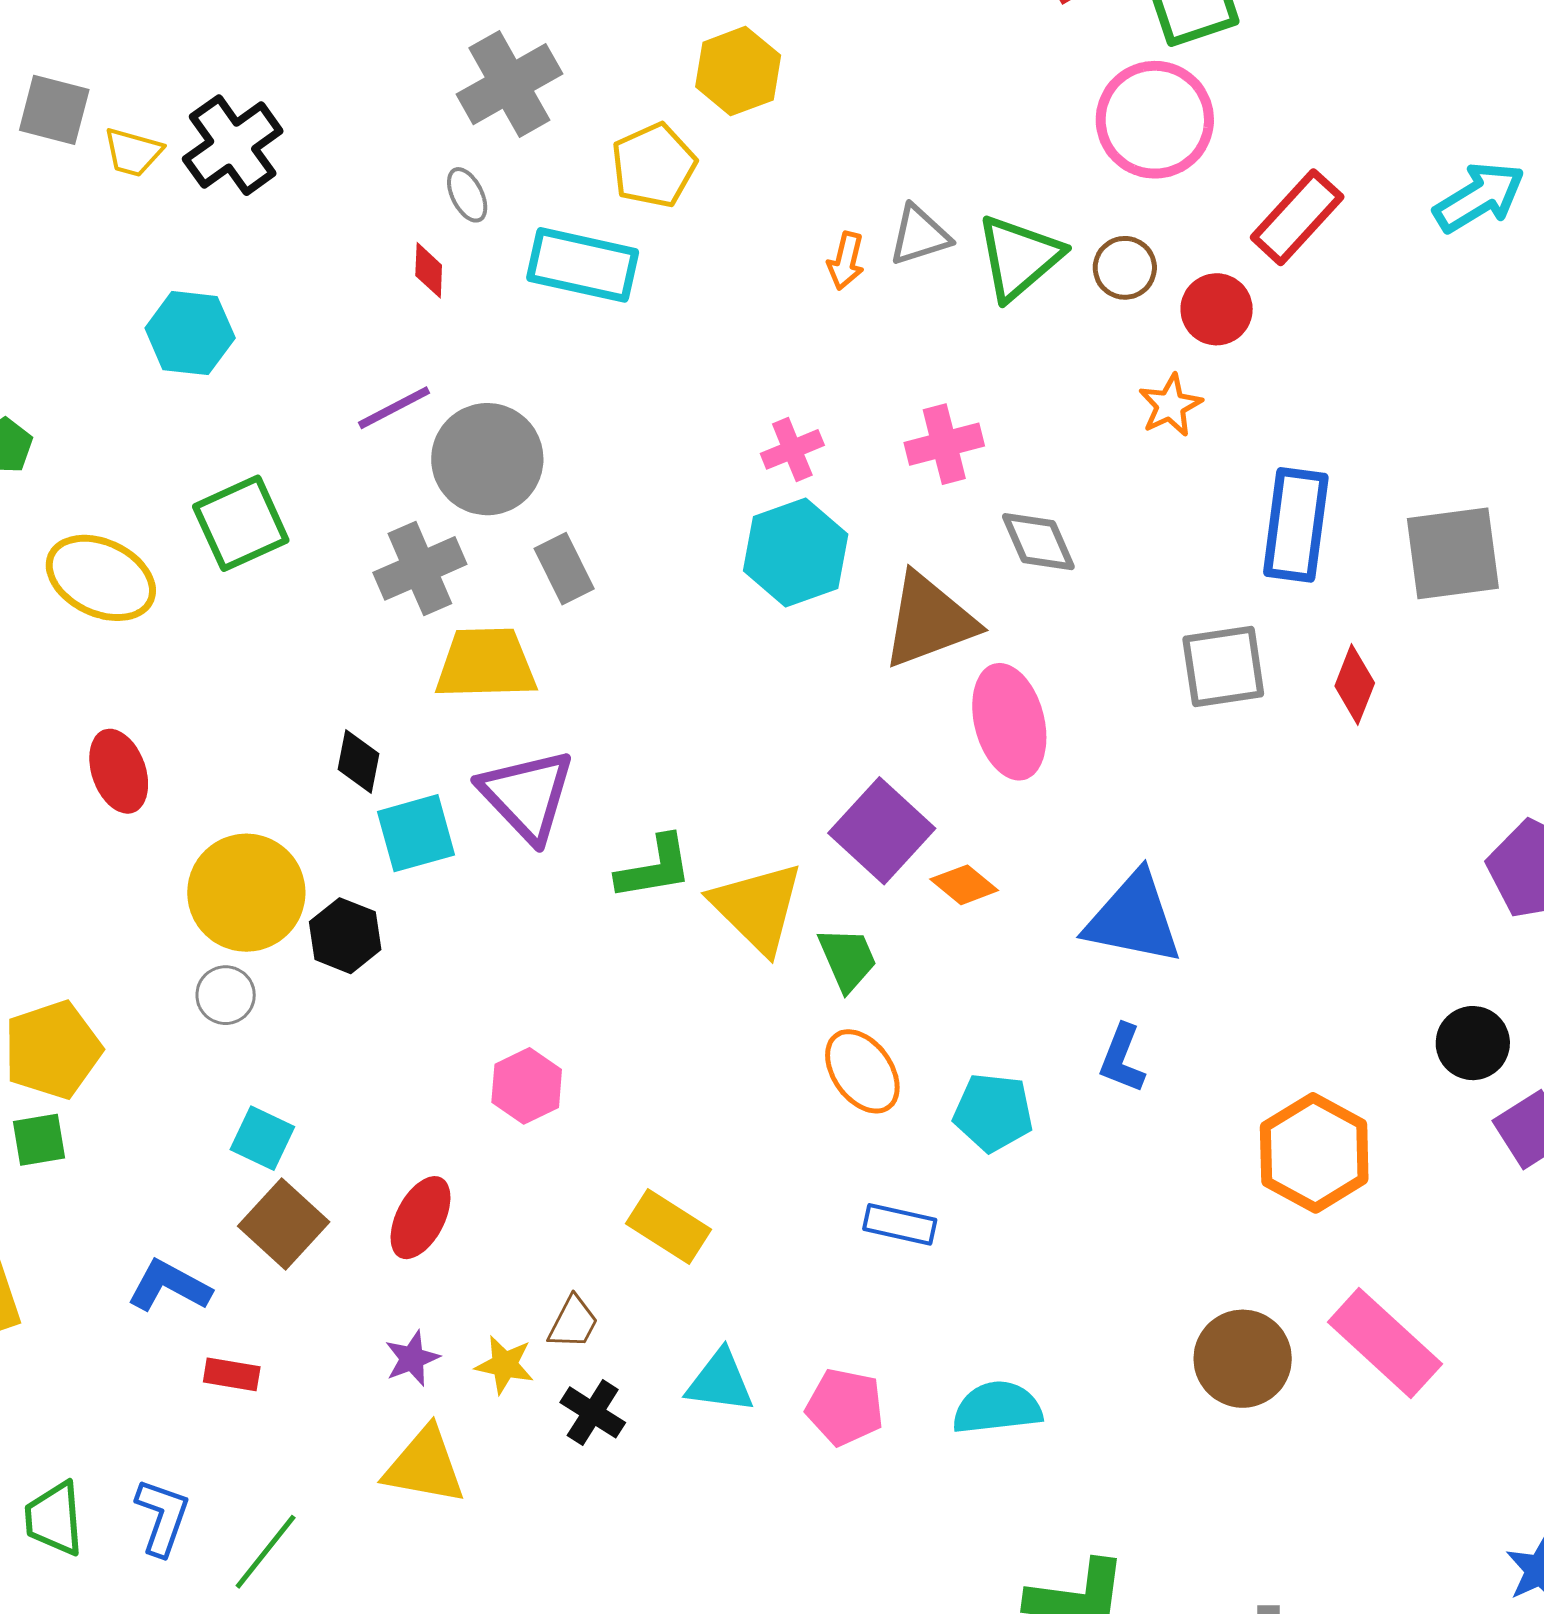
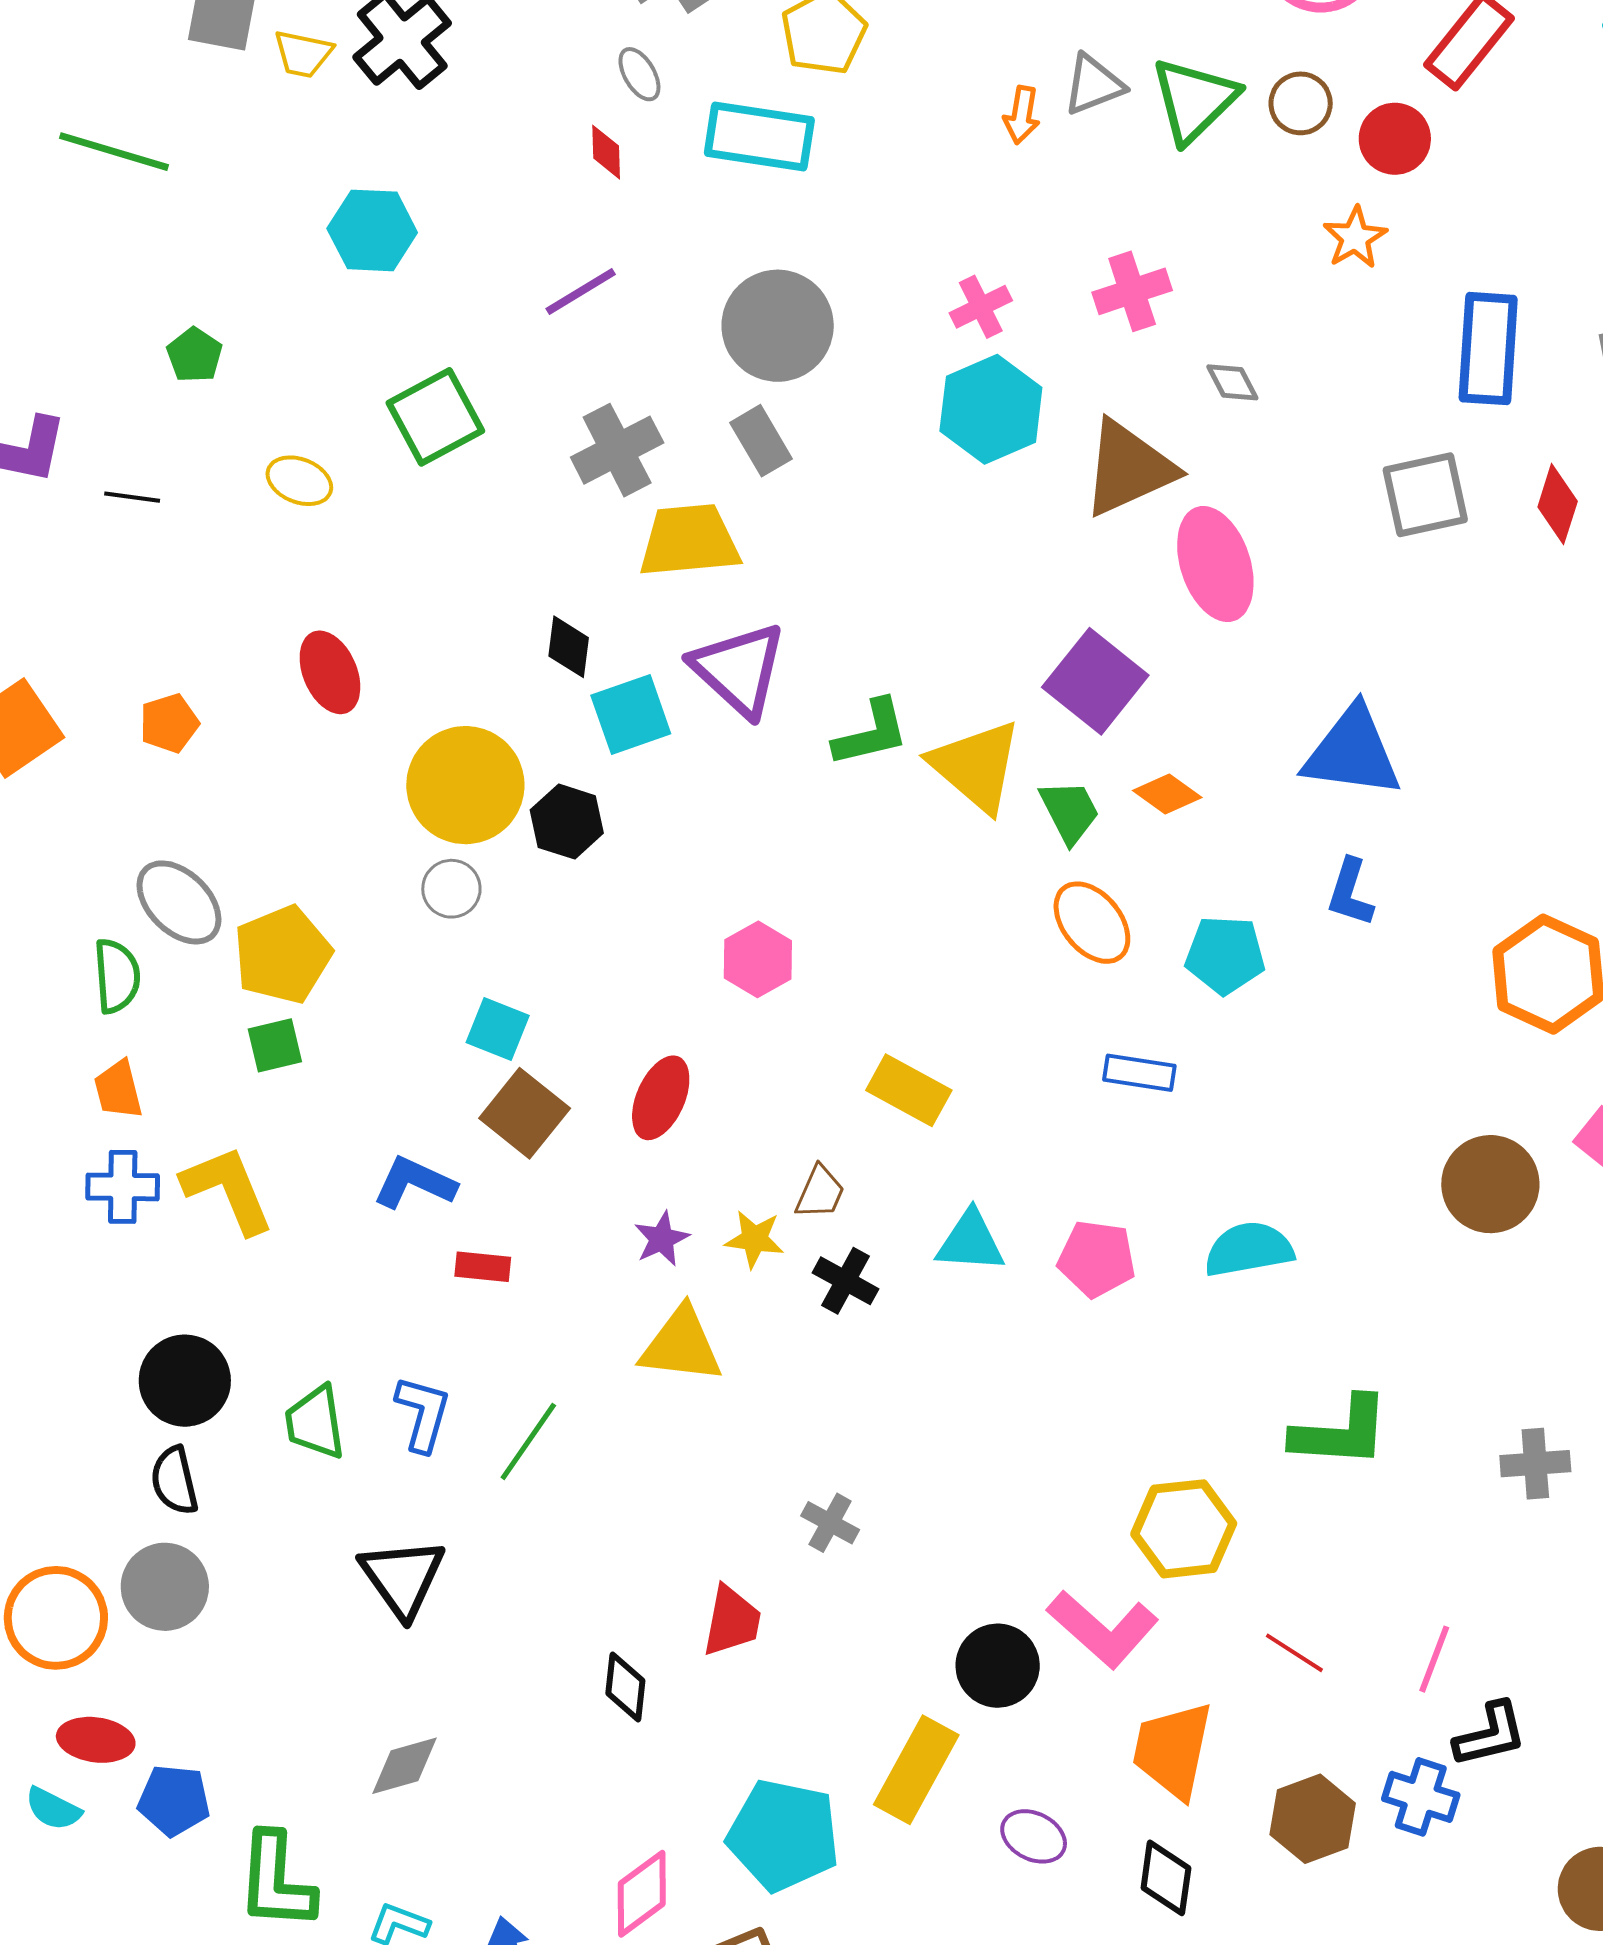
gray circle: (487, 459) -> (778, 326), moved
gray diamond: (1038, 542) -> (1232, 382), size x0.7
yellow ellipse: (101, 578) -> (299, 481), size x0.6
orange diamond: (964, 885) -> (1167, 794), moved

